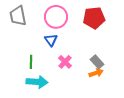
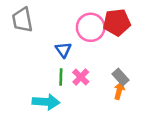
pink circle: (56, 17) -> (91, 27), moved
green line: (31, 62) -> (61, 77), moved
orange arrow: (96, 73) -> (119, 91), turned -56

